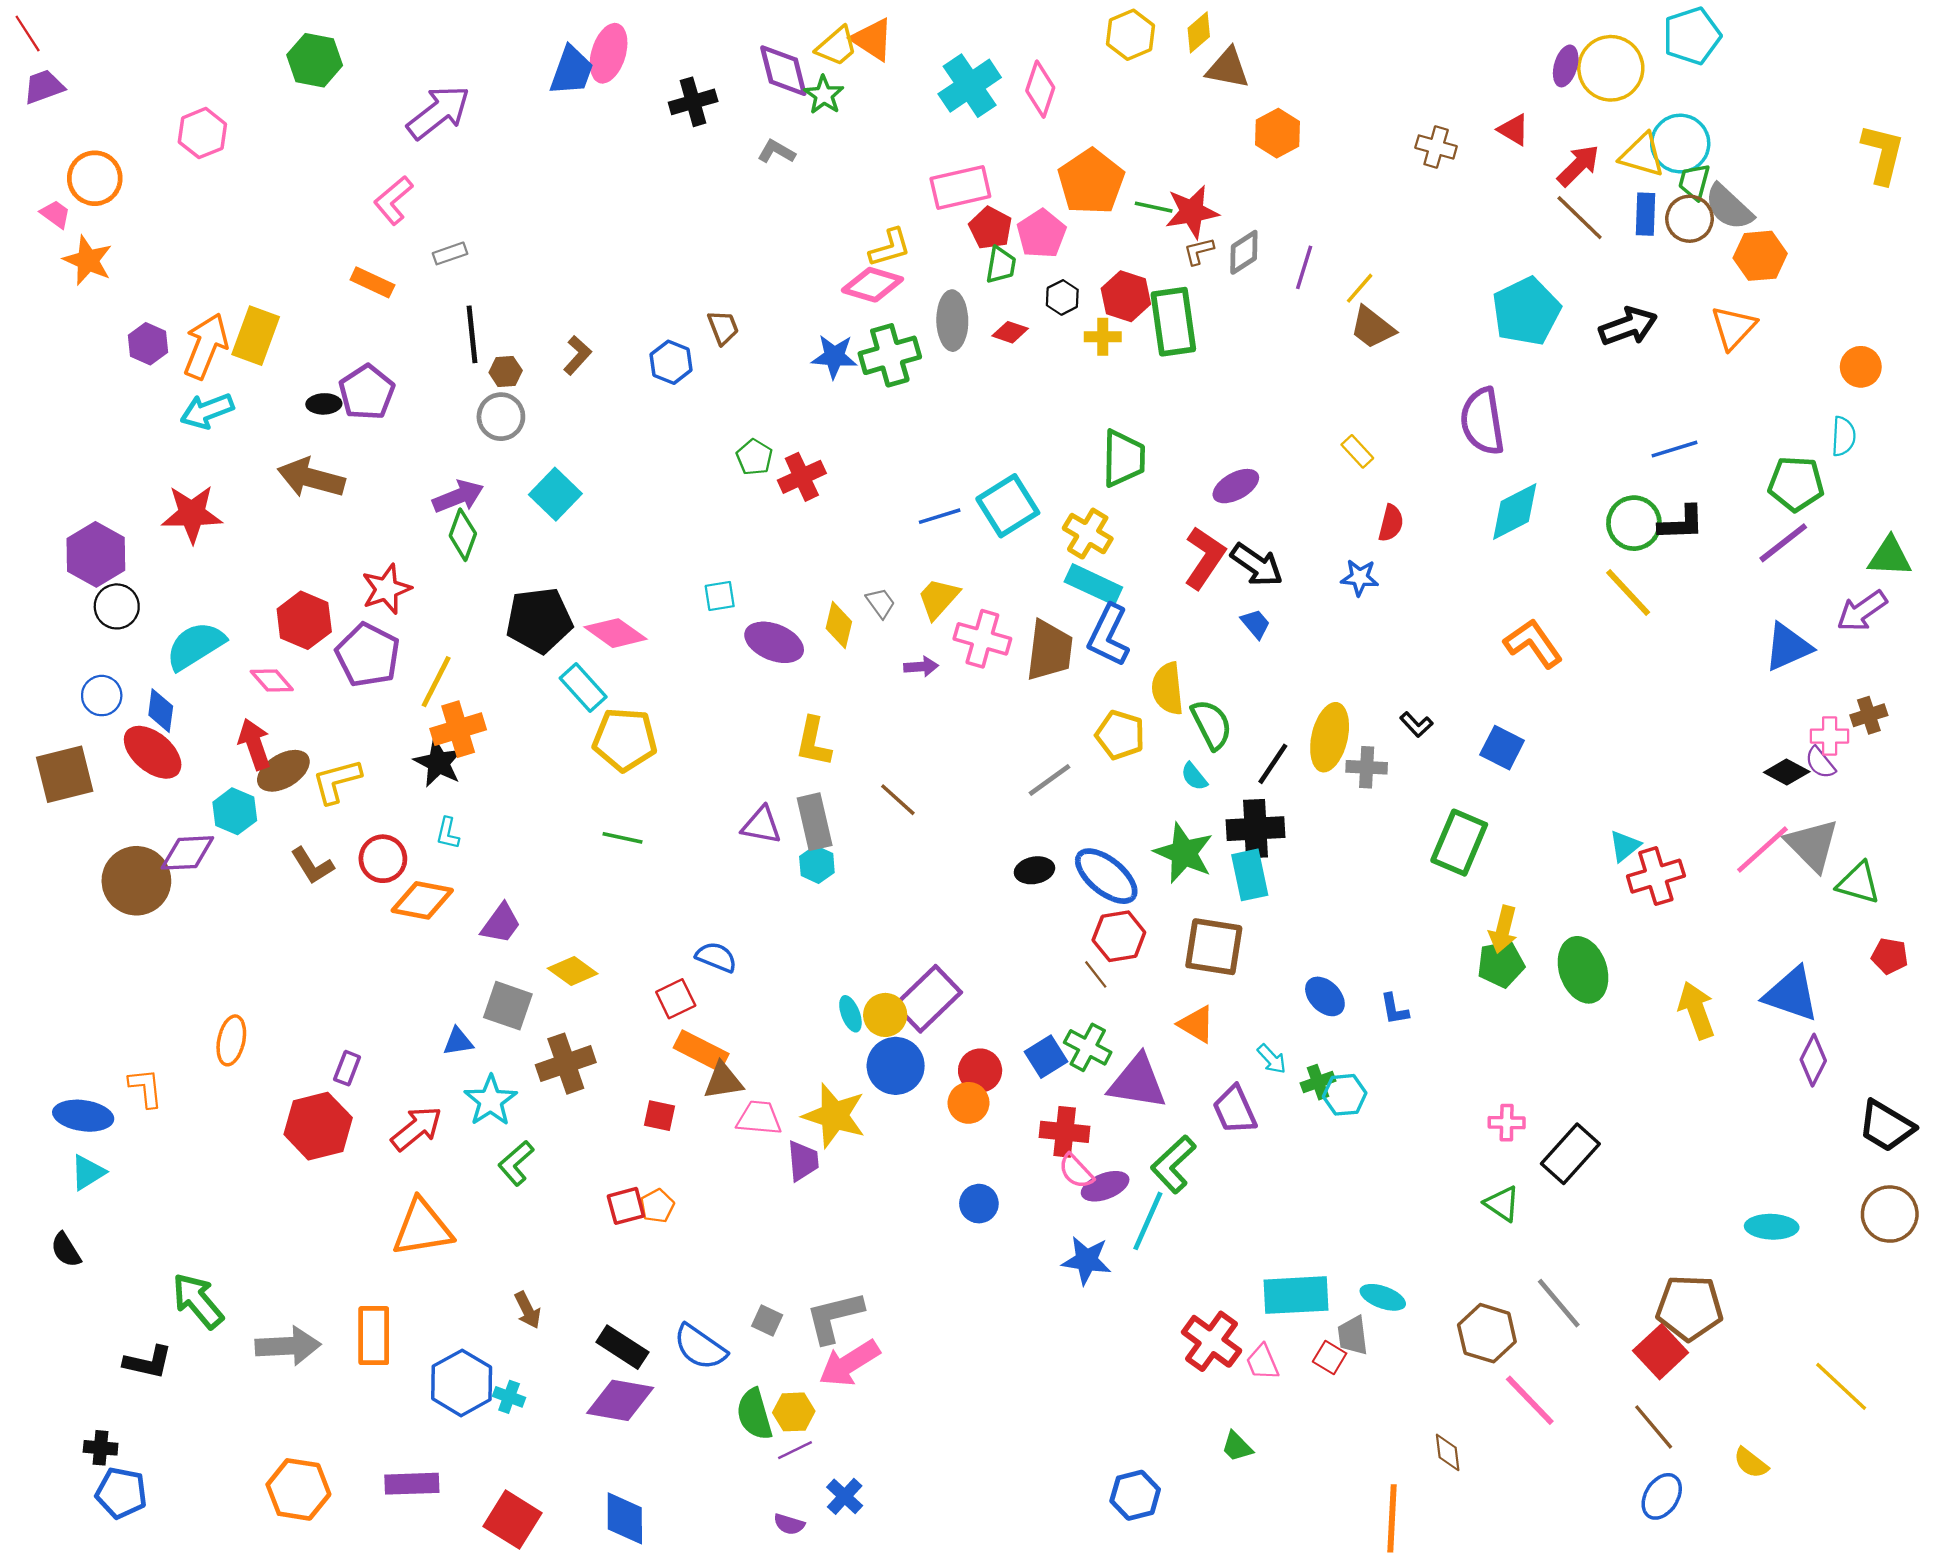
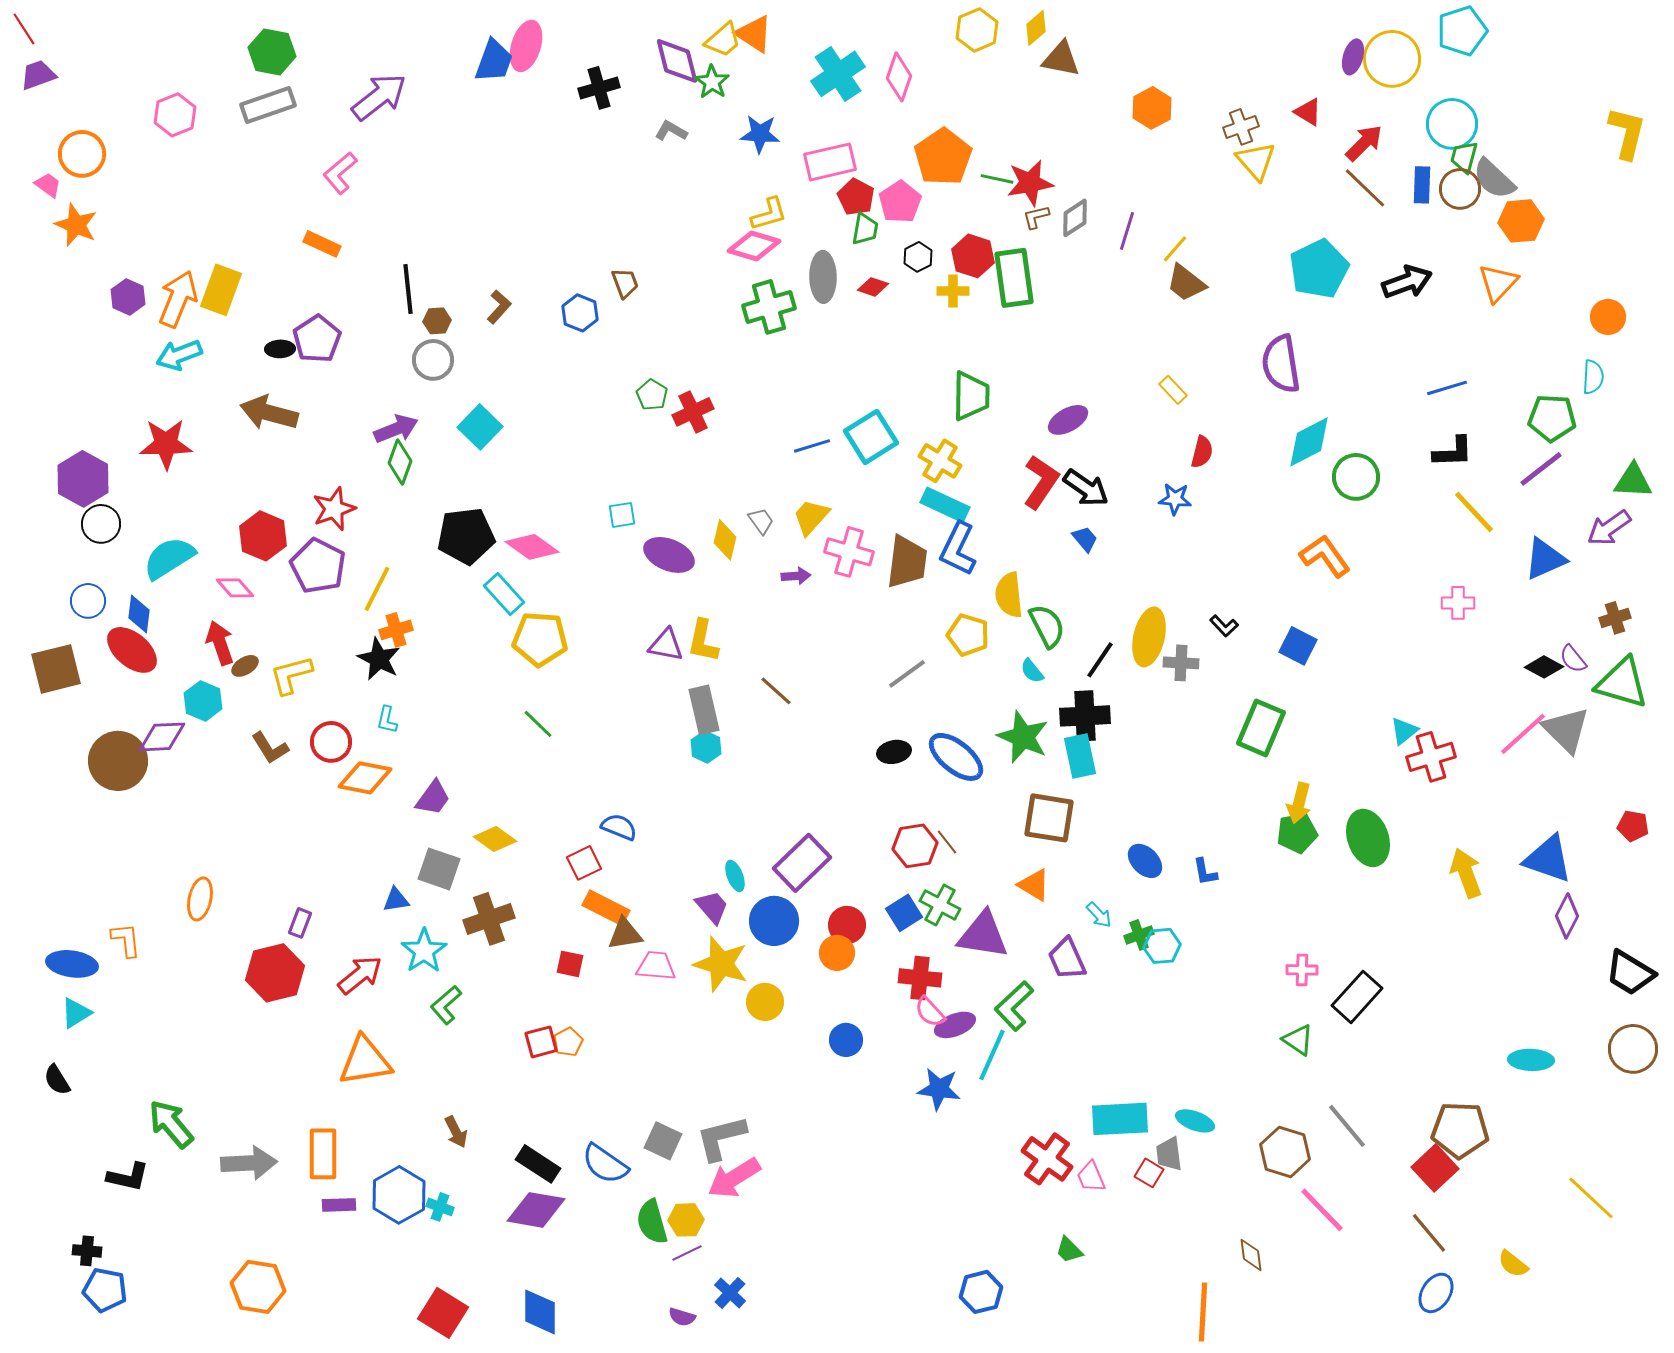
orange hexagon: (1277, 133) -> (1152, 108), moved
brown cross: (1436, 147) -> (1241, 127), turned -36
yellow triangle: (1642, 155) -> (1256, 161), moved, turned 33
gray rectangle: (450, 253) -> (268, 105), moved, size x1.8
blue star: (834, 356) -> (760, 134), moved
green circle: (1634, 523) -> (1356, 477), moved
yellow line: (1628, 593) -> (1474, 512), moved
orange cross: (458, 729) -> (396, 630), size x0.7
pink cross: (1830, 736) -> (1458, 603), moved
brown ellipse: (283, 771) -> (245, 666), size x0.6
purple triangle: (761, 825) -> (666, 645), moved
green line: (622, 838) -> (538, 724), turned 32
green triangle: (1858, 883) -> (1622, 683), moved, size x1.4
red hexagon: (1119, 936) -> (915, 846), moved
yellow circle: (885, 1015) -> (765, 1002), moved
purple trapezoid: (803, 1161) -> (712, 907), moved, turned -36
gray square: (767, 1320) -> (663, 1141), size x1.4
purple rectangle: (412, 1484) -> (339, 1205), moved, size x0.7

